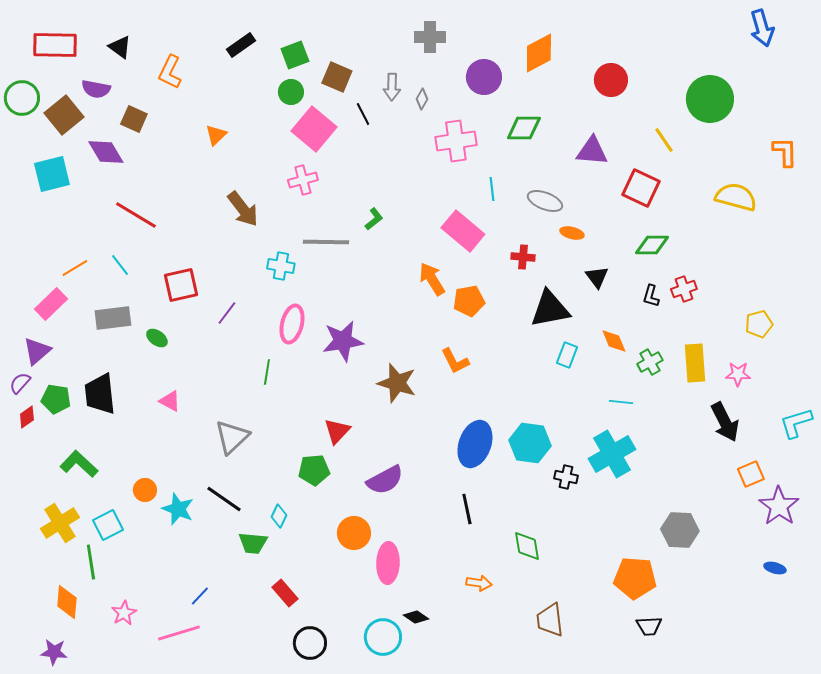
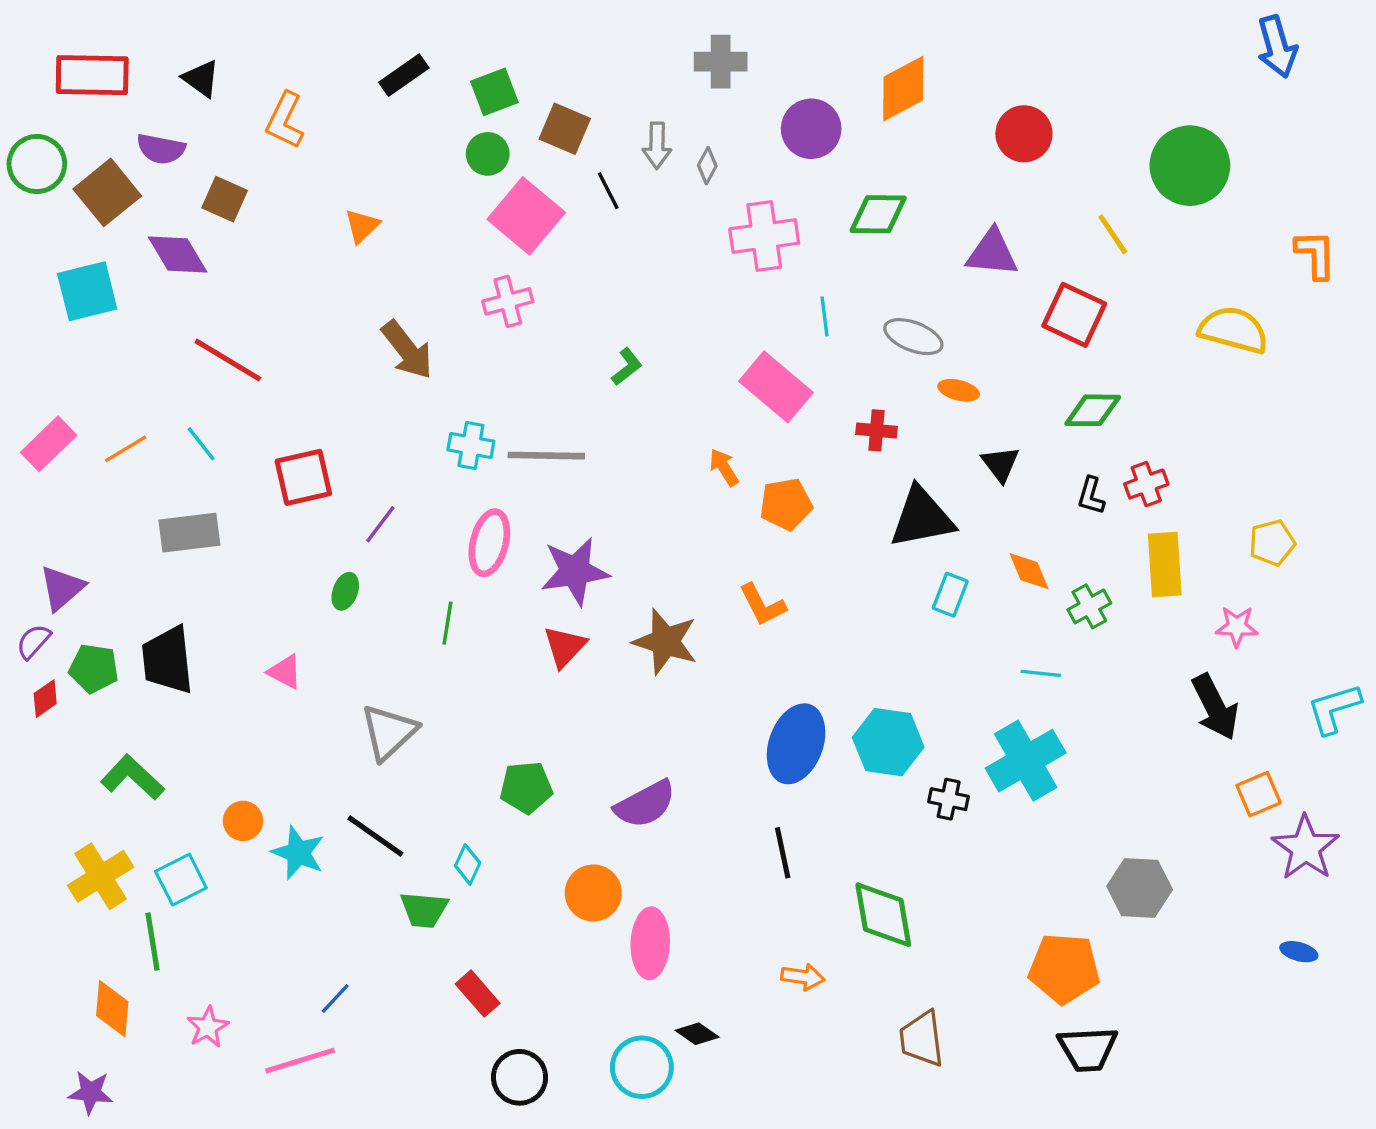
gray line: (326, 242) -> (546, 456), moved
orange arrow: (432, 279) -> (724, 467), size x0.7
pink rectangle: (51, 304) -> (49, 444), moved
green ellipse: (157, 338) -> (345, 591), moved, turned 75
yellow rectangle: (695, 363) -> (1165, 564), moved
red triangle: (337, 431) -> (565, 647), moved
green diamond: (527, 546) -> (883, 915), size x1.4
black trapezoid: (649, 626) -> (1088, 1049), size x1.4

